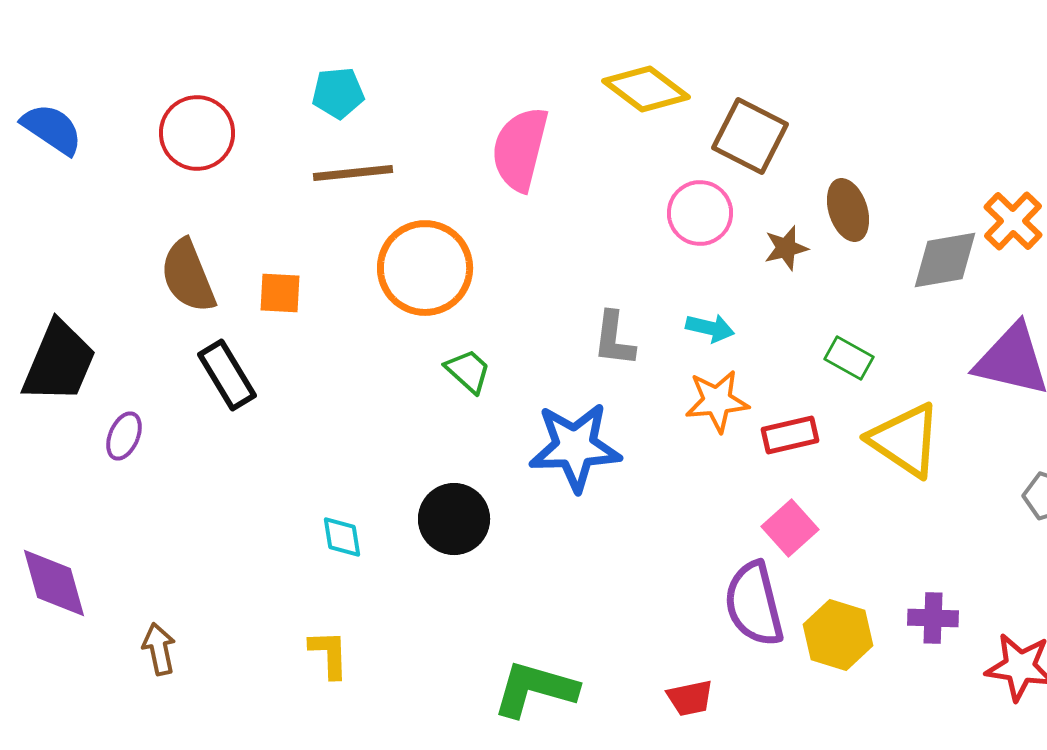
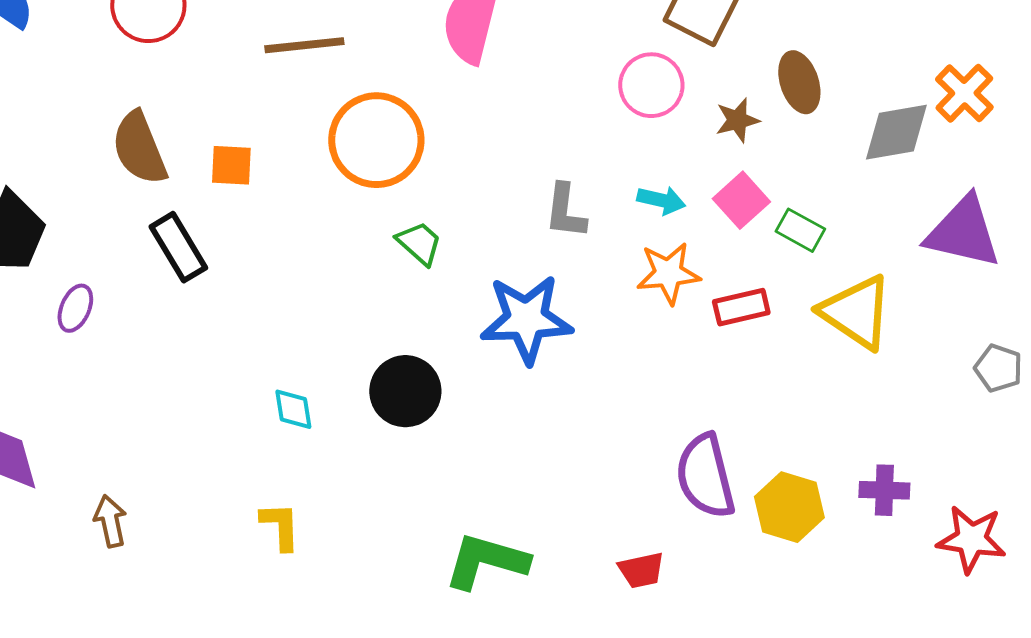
pink square: (790, 528) -> (741, 200), moved

